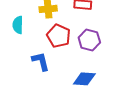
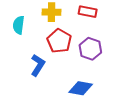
blue L-shape: (41, 61) -> (38, 65), turned 40

